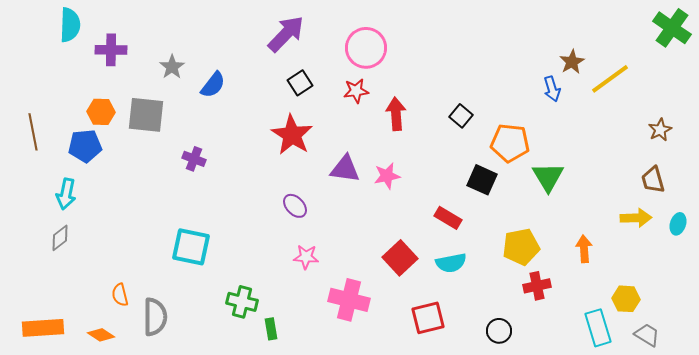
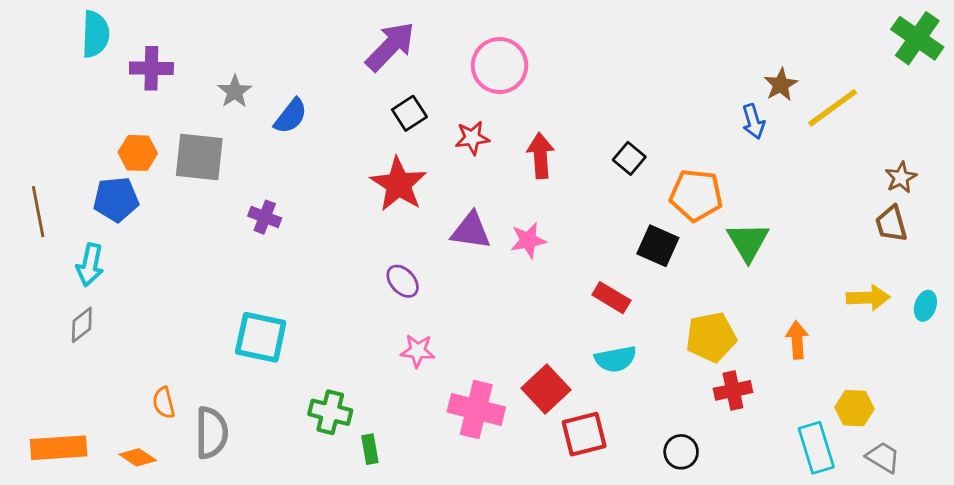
red star: (356, 91) -> (472, 138), moved
brown line: (33, 132) -> (38, 212), moved
brown trapezoid: (653, 180) -> (891, 224), moved
red square: (400, 258) -> (546, 389), moved

